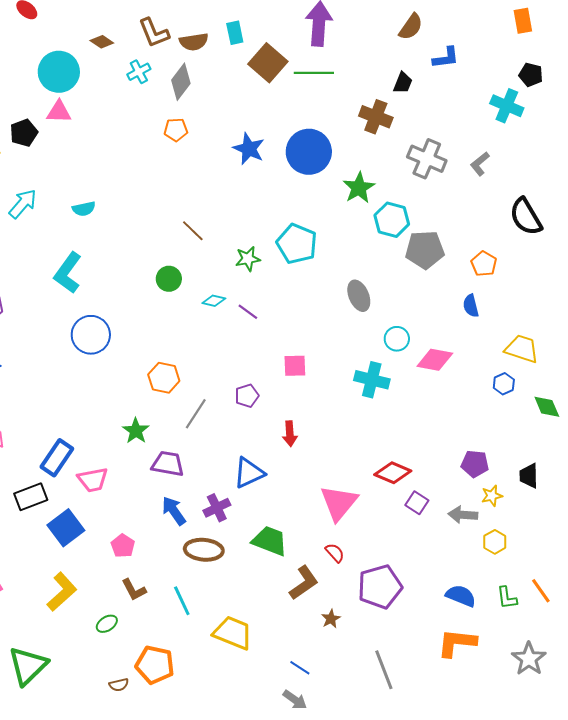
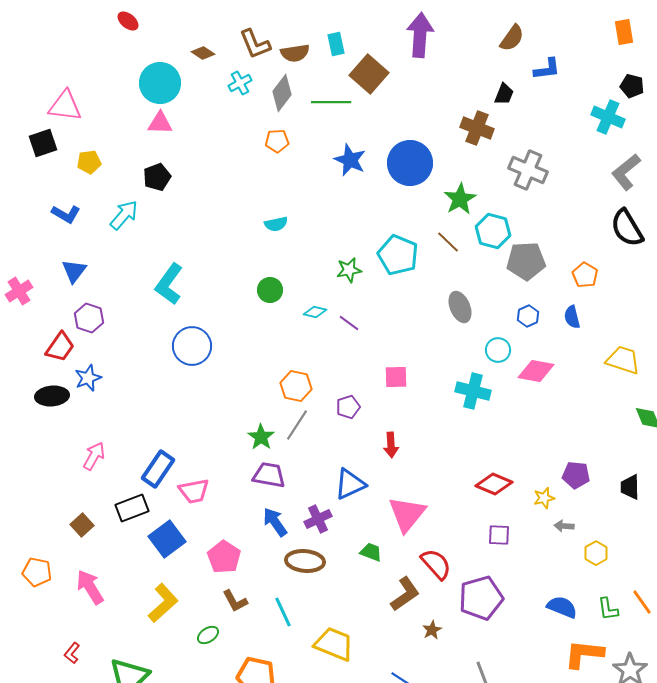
green line: (314, 73) -> (331, 102), moved
black pentagon: (24, 133) -> (157, 177), moved
gray L-shape: (480, 164) -> (626, 172), moved, size x1.5
cyan semicircle: (84, 209) -> (276, 224), moved
brown line: (193, 231) -> (448, 242), moved
orange hexagon: (164, 378) -> (296, 386), moved
blue hexagon: (504, 384) -> (528, 316), moved
green star: (136, 431) -> (261, 437), moved
yellow star: (492, 496) -> (544, 498), moved
pink triangle: (339, 503) -> (407, 514), moved
purple square: (417, 503) -> (499, 535), moved, turned -30
gray arrow: (463, 515) -> (564, 526), size x0.7
green trapezoid: (270, 541) -> (371, 552), size x0.6
pink pentagon: (123, 546) -> (224, 557), size x1.4
red semicircle: (335, 553) -> (436, 564), size x1.6
orange L-shape: (457, 643) -> (584, 654), moved

